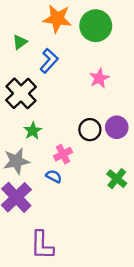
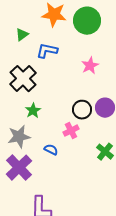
blue L-shape: (49, 61) -> (47, 51), turned -120
pink cross: (63, 154) -> (71, 131), moved

